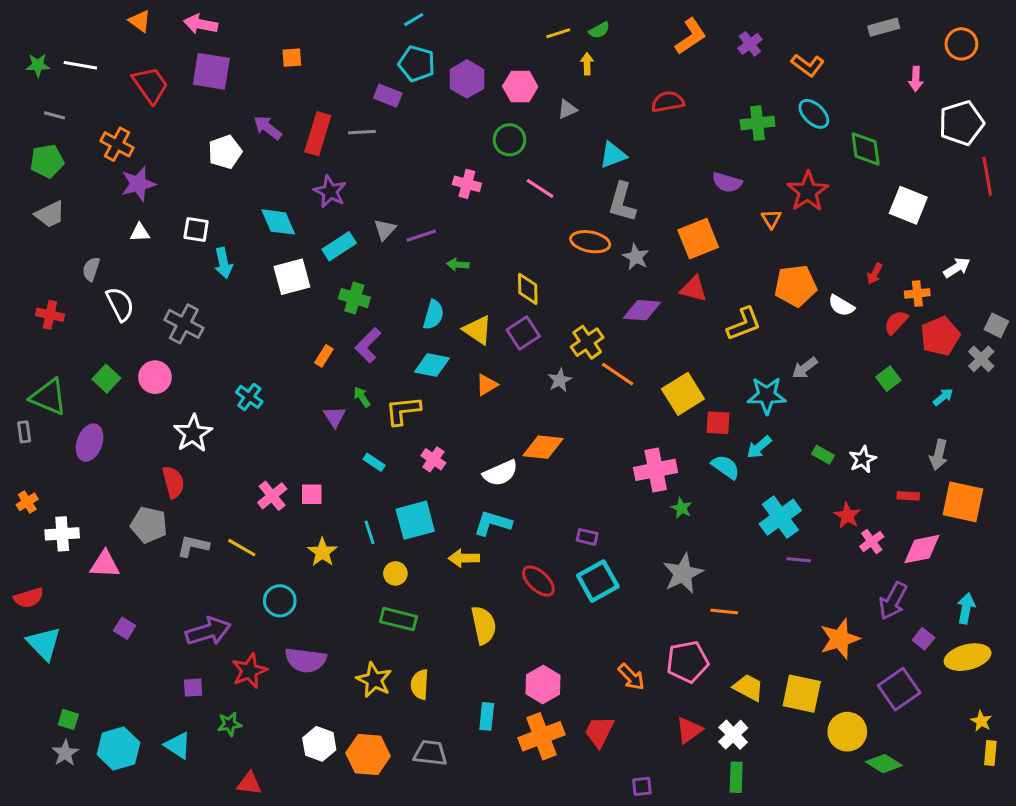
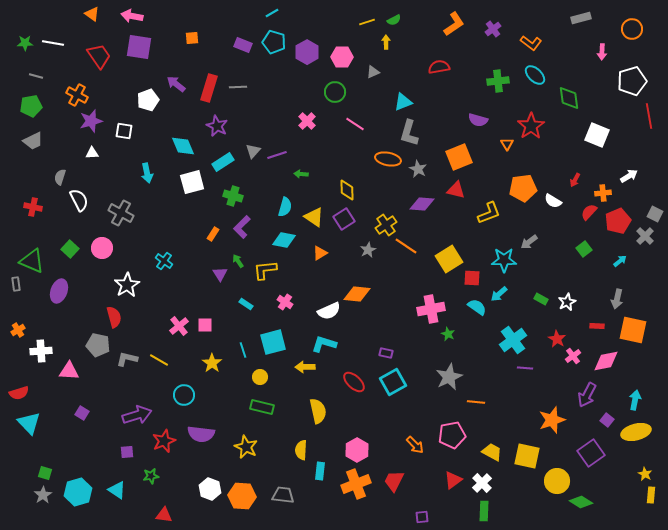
purple rectangle: (388, 96) -> (243, 45), moved
pink cross: (467, 184) -> (307, 121), turned 30
white square: (196, 230) -> (124, 131), moved
yellow semicircle: (420, 684) -> (301, 450), moved

